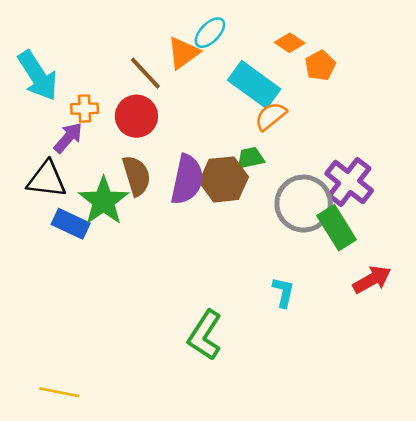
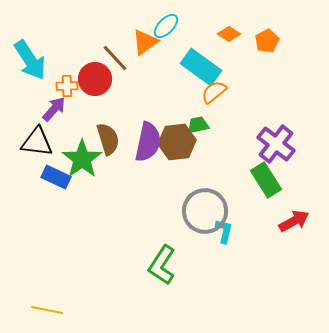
orange pentagon: (320, 66) -> (267, 41), moved
red circle: (136, 116) -> (95, 79), moved
gray circle: (304, 204) -> (205, 211), moved

